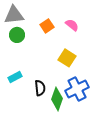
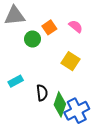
green circle: (17, 35) -> (32, 39), moved
blue cross: (77, 89) -> (77, 111), moved

